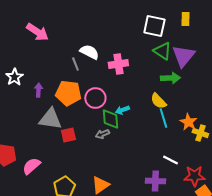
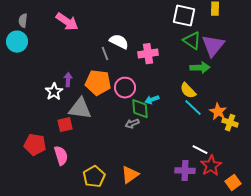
white star: (14, 77) -> (54, 92), moved
cyan line: (163, 118) -> (193, 108), turned -30
red square: (68, 135) -> (65, 125), moved
pink semicircle: (31, 166) -> (61, 156), turned 114
red star: (194, 176) -> (211, 166), moved, turned -30

